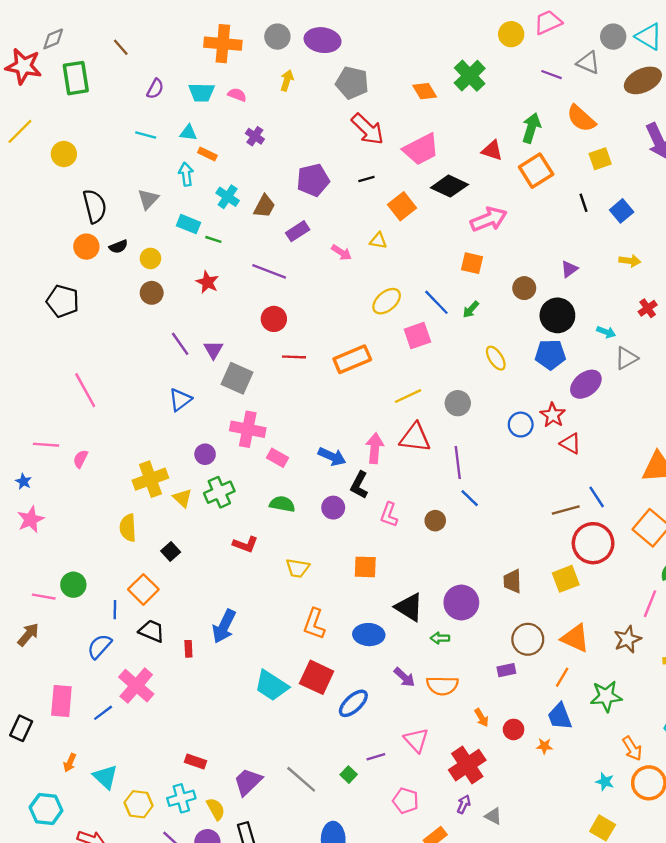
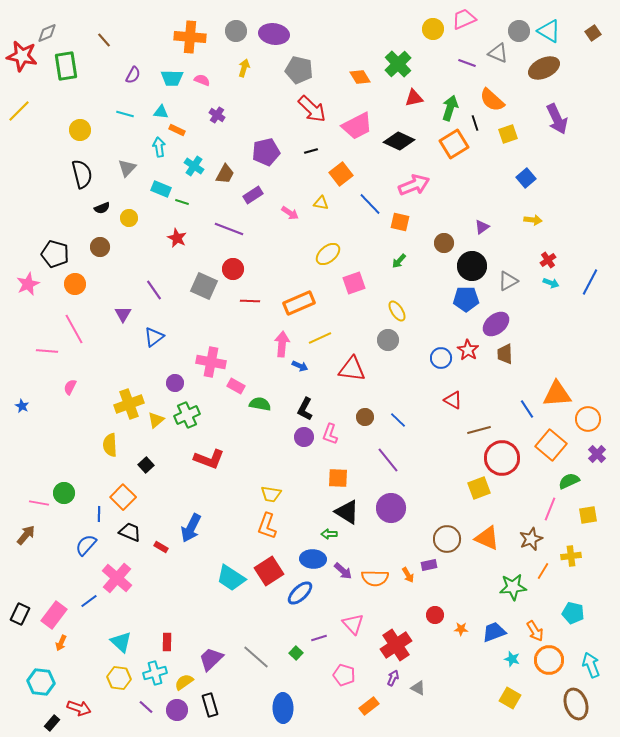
red triangle: (492, 150) -> (414, 98), moved, turned -30
yellow circle: (64, 154) -> (80, 130), moved
black diamond: (449, 186) -> (399, 141), moved
black line: (584, 203) -> (475, 123), moved
orange circle: (86, 247) -> (75, 284), moved
brown circle: (152, 293) -> (100, 247), moved
blue line: (436, 302) -> (370, 204), moved
cyan arrow: (606, 332) -> (551, 283), moved
purple triangle: (213, 350) -> (123, 314), moved
yellow ellipse: (496, 358) -> (397, 311), moved
gray triangle: (626, 358) -> (508, 281), moved
gray square: (237, 378) -> (204, 286), moved
yellow line: (408, 396) -> (320, 338), moved
red triangle: (570, 444) -> (453, 400), moved
pink line: (46, 445) -> (47, 351), moved
pink arrow: (375, 448) -> (282, 344), moved
blue arrow: (332, 457) -> (300, 366), moved, size x0.7
purple line: (458, 463) -> (388, 460), moved, turned -32
blue line: (597, 497) -> (527, 409), moved
yellow triangle: (183, 498) -> (156, 420), turned 36
green semicircle: (282, 504) -> (260, 404), moved
purple circle: (333, 508) -> (304, 437), moved
pink star: (31, 519) -> (28, 284), moved
brown circle: (435, 521) -> (365, 417), moved
red L-shape: (245, 544) -> (209, 459), size x1.4
orange square: (365, 567) -> (338, 478), moved
yellow trapezoid: (298, 568) -> (271, 494), moved
brown trapezoid: (512, 581) -> (505, 354), moved
blue ellipse: (369, 635) -> (313, 559), moved
green arrow: (440, 638) -> (329, 534), moved
red rectangle: (188, 649) -> (161, 547), turned -56
red square: (317, 677) -> (269, 571), turned 32
orange line: (562, 677) -> (543, 571), moved
pink rectangle: (61, 701) -> (54, 615), moved, turned 32
blue trapezoid: (560, 716) -> (494, 632), moved, turned 90
orange arrow: (482, 718) -> (408, 575), moved
red rectangle: (196, 762) -> (167, 642), turned 72
cyan triangle: (105, 777) -> (121, 642), moved
yellow semicircle: (216, 809) -> (184, 682), turned -96

